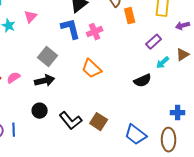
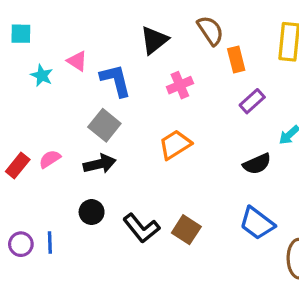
pink triangle: (31, 17) -> (77, 61), turned -40
blue L-shape: (71, 29) -> (116, 80), moved
purple rectangle: (154, 42) -> (252, 101), moved
orange trapezoid: (92, 69) -> (175, 145), turned 105
blue trapezoid: (136, 135) -> (257, 223), moved

